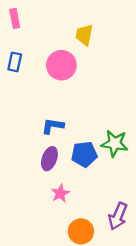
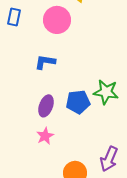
blue L-shape: (53, 126) -> (45, 62), moved
pink star: (60, 193) -> (45, 136), moved

